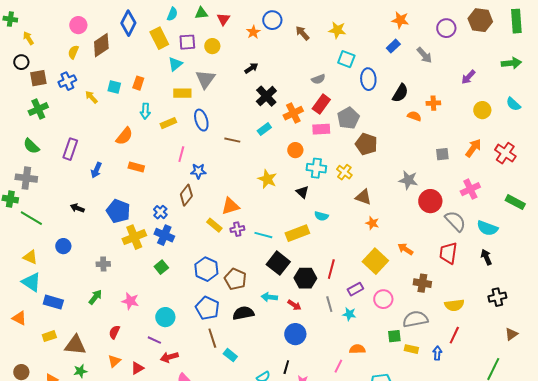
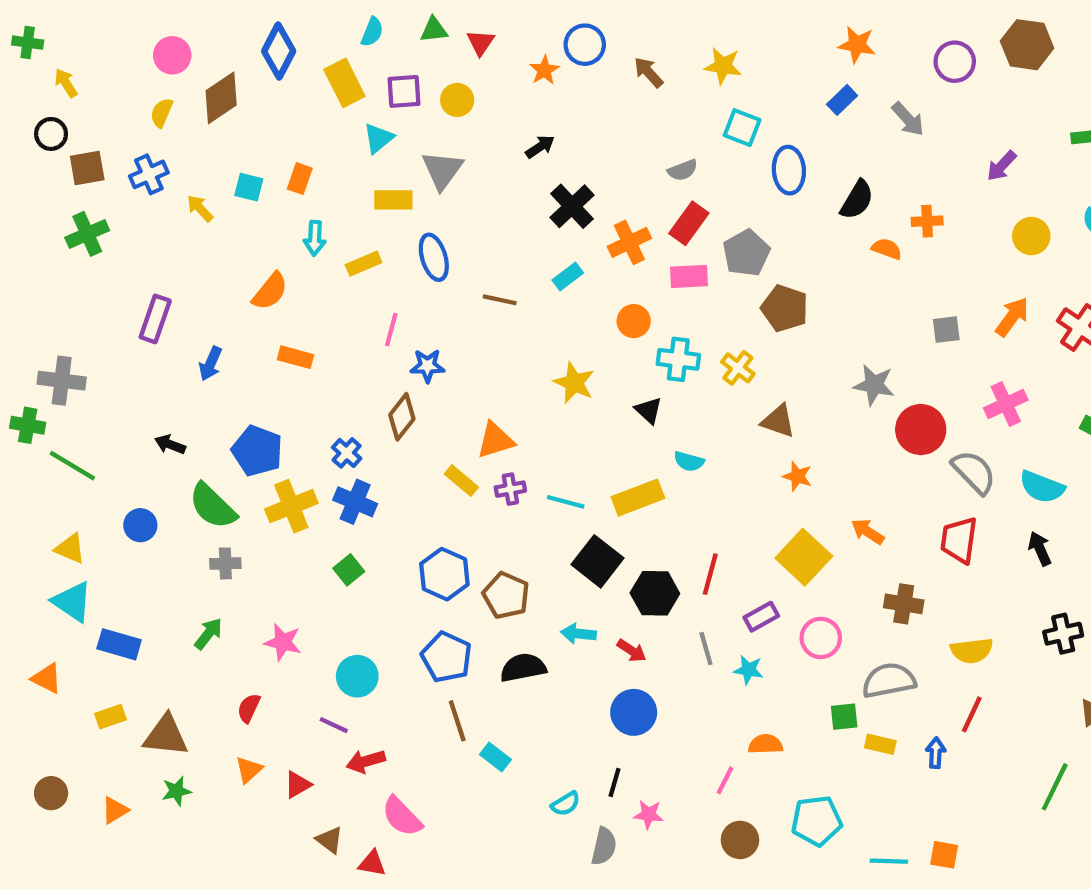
green semicircle: (31, 146) -> (213, 506), moved, size x1.4

